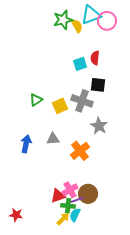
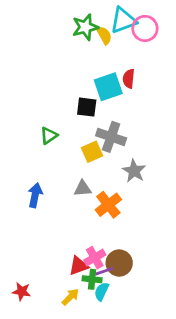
cyan square: (80, 64) -> (108, 87), size x1.5
black square: (98, 85) -> (87, 107), moved
yellow square: (60, 106) -> (92, 152), moved
gray triangle: (53, 139) -> (83, 188), moved
yellow arrow: (63, 219) -> (70, 297), moved

